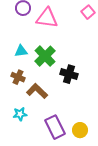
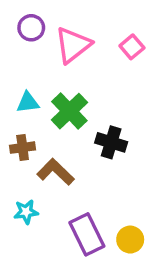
pink square: (88, 12) -> (132, 47), moved
pink triangle: (47, 18) -> (73, 45), turned -45
brown cross: (18, 77) -> (23, 148), turned -32

